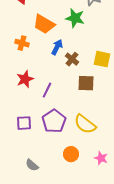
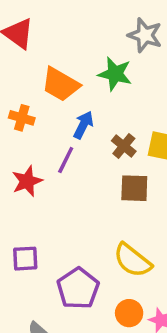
brown cross: (72, 59) -> (124, 146), moved
purple line: (47, 90) -> (66, 160), moved
purple pentagon: (54, 121) -> (78, 288), moved
orange circle: (71, 154) -> (129, 313), moved

